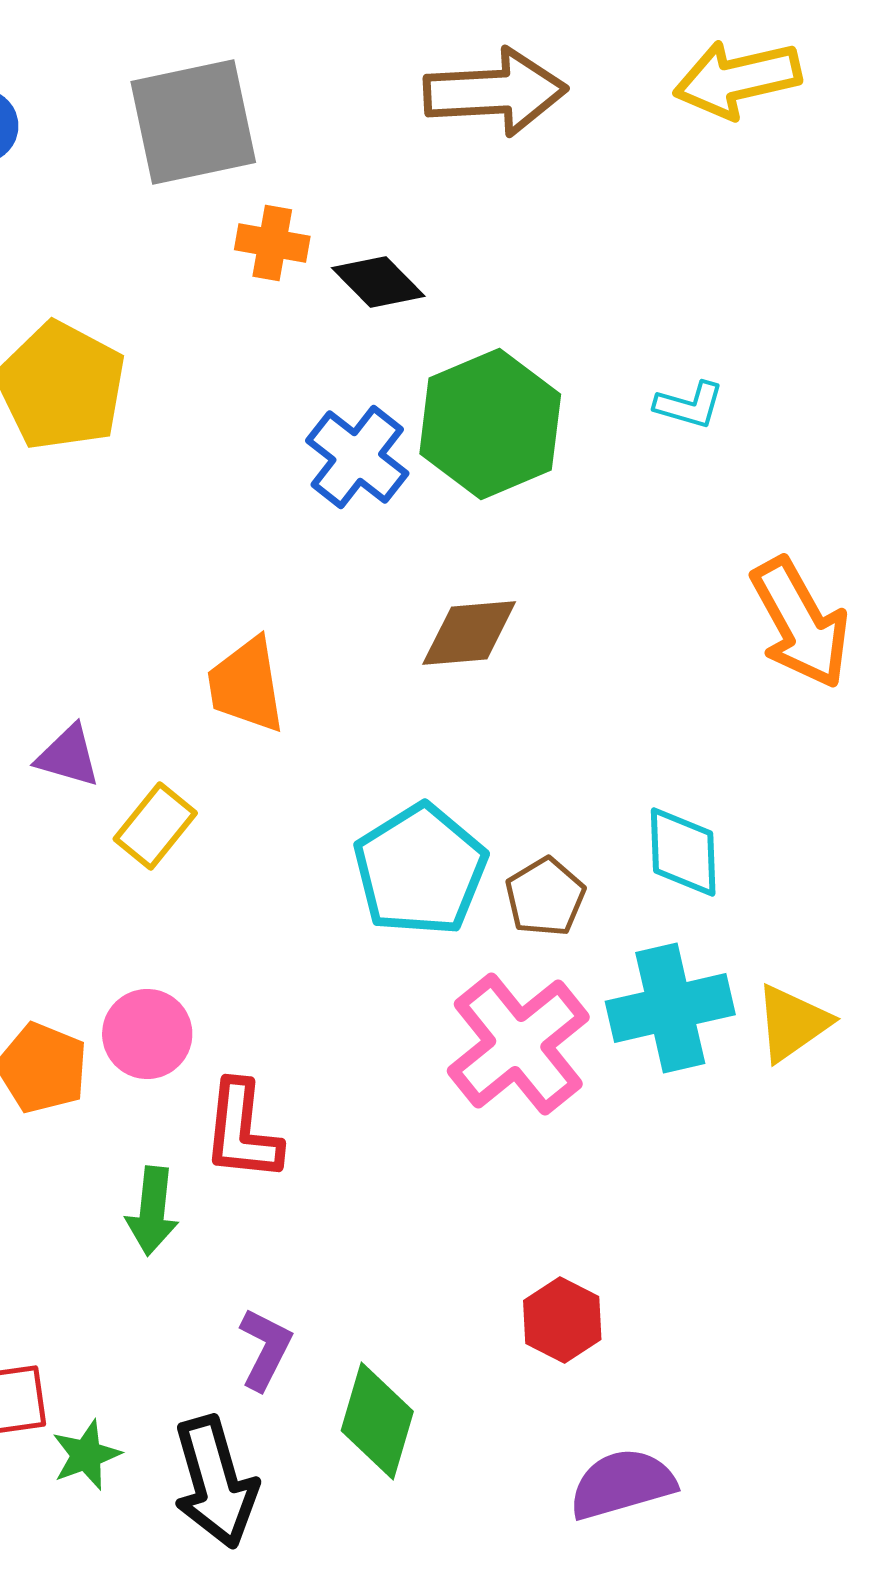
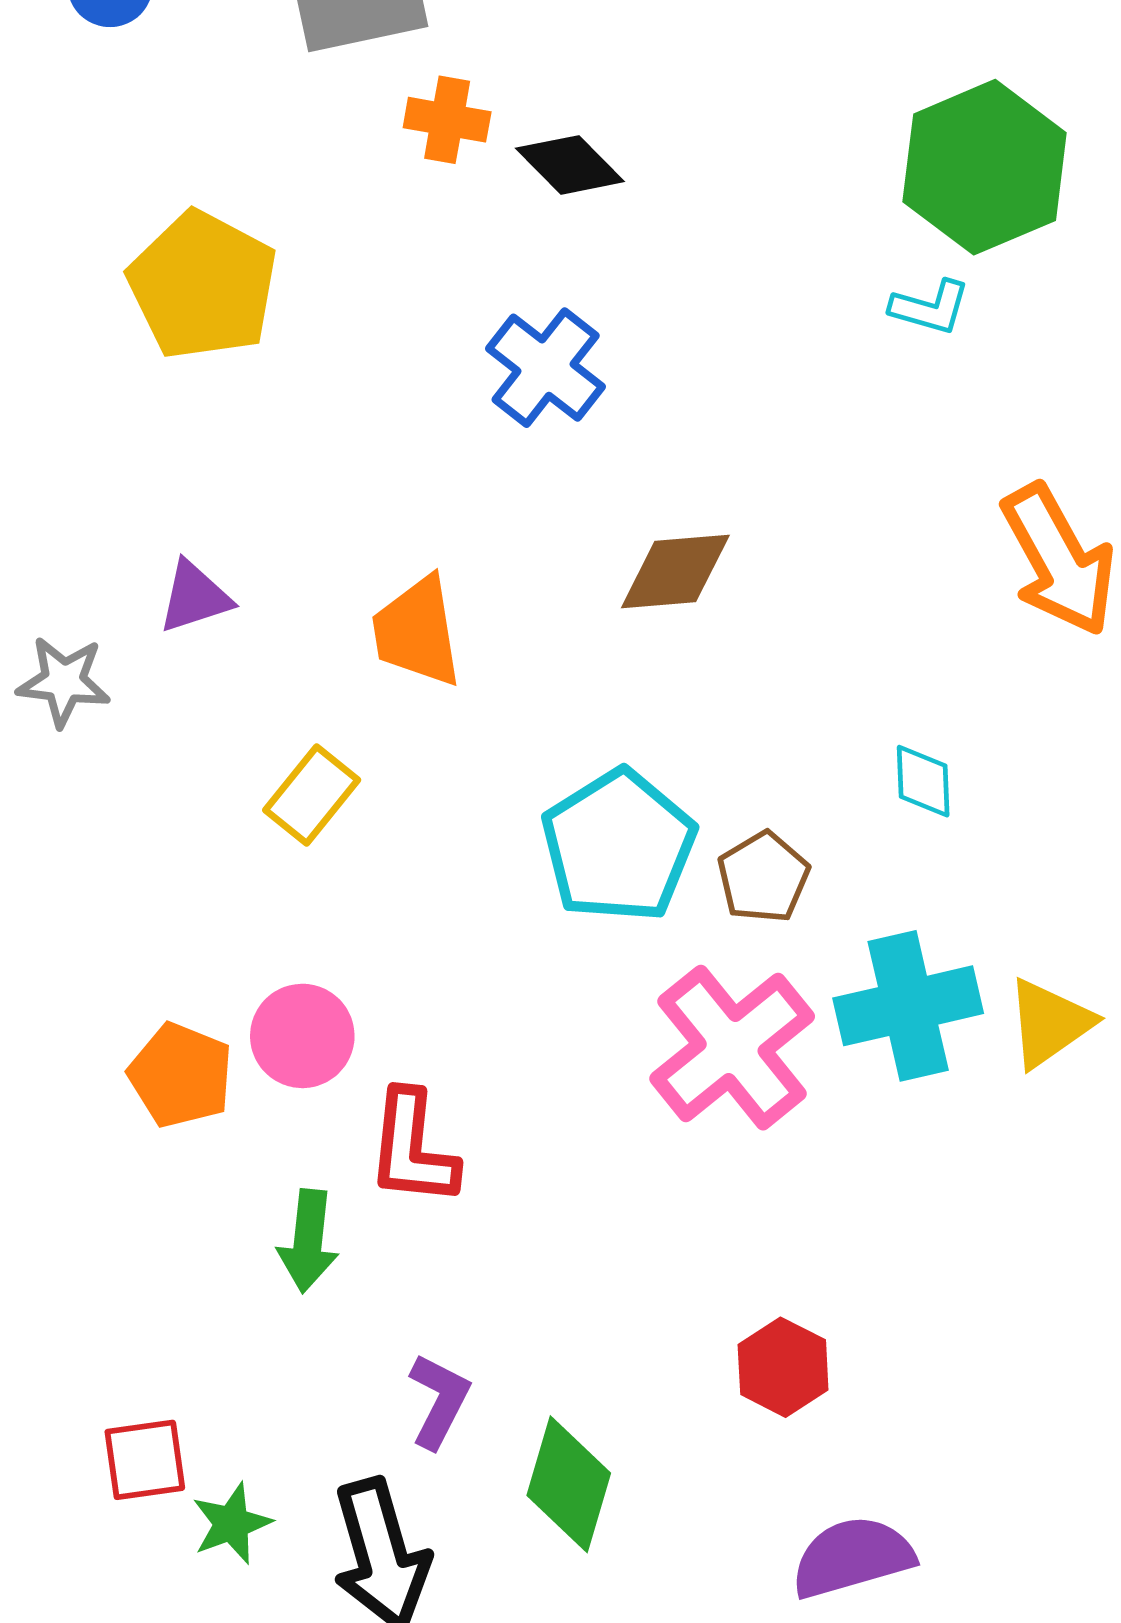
green hexagon: (490, 424) -> (985, 167), moved
purple triangle: (68, 756) -> (195, 597), moved, turned -34
cyan diamond: (683, 852) -> (923, 781), moved, size x0.7

